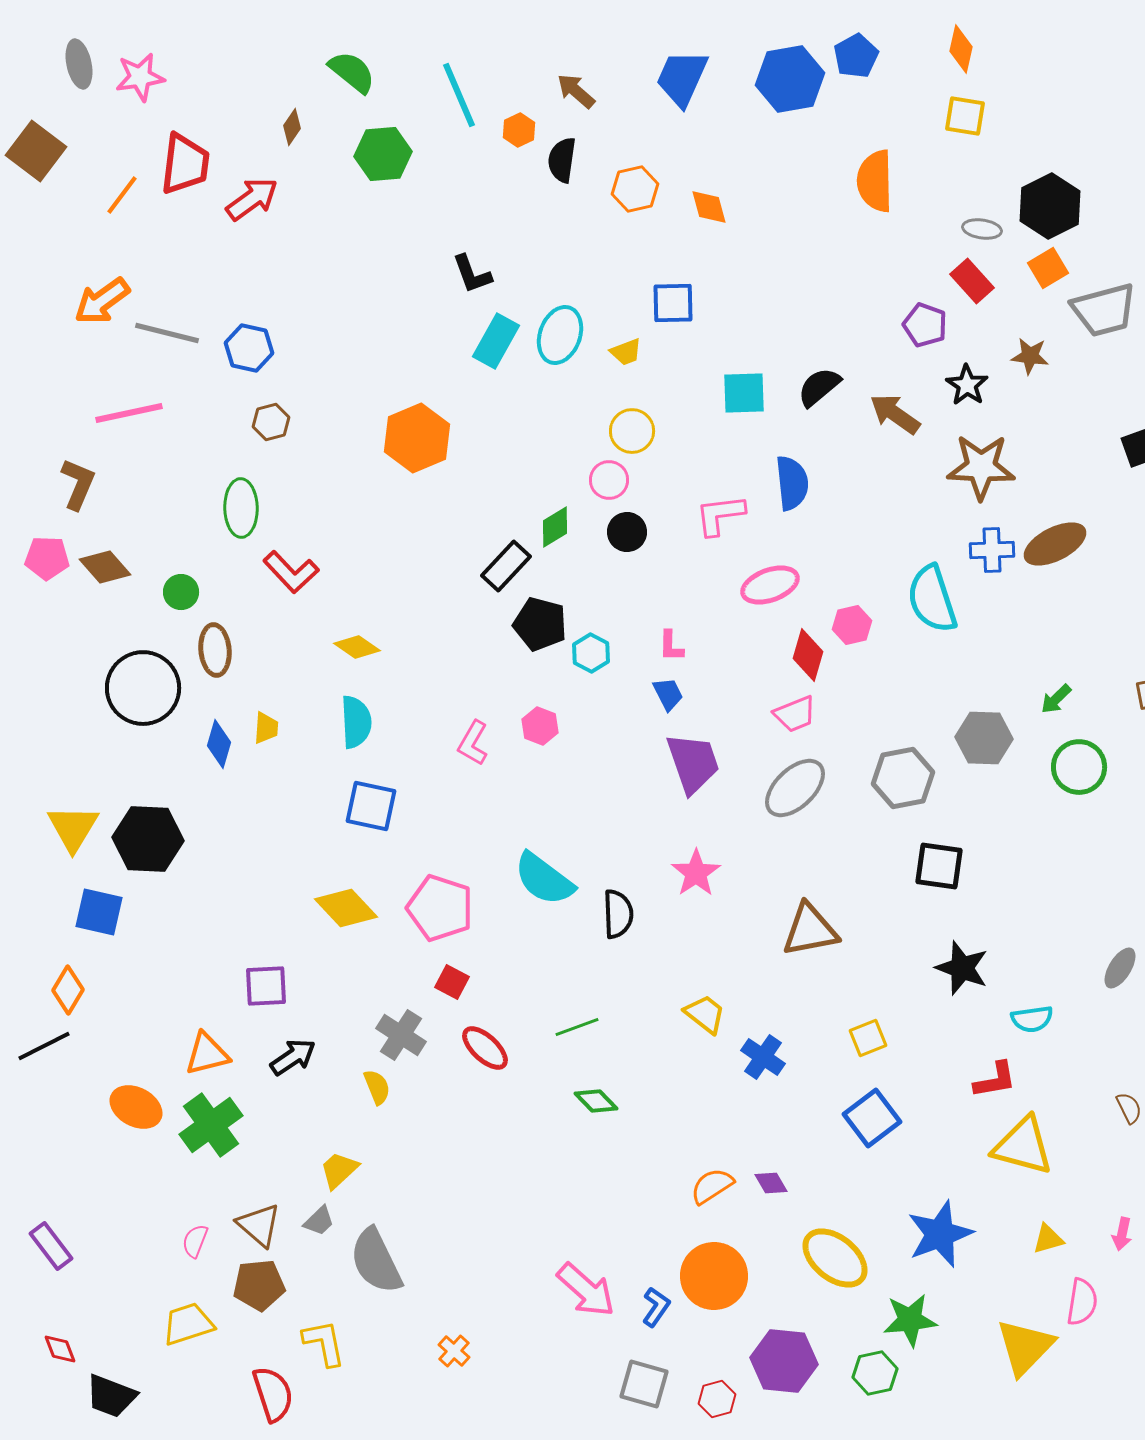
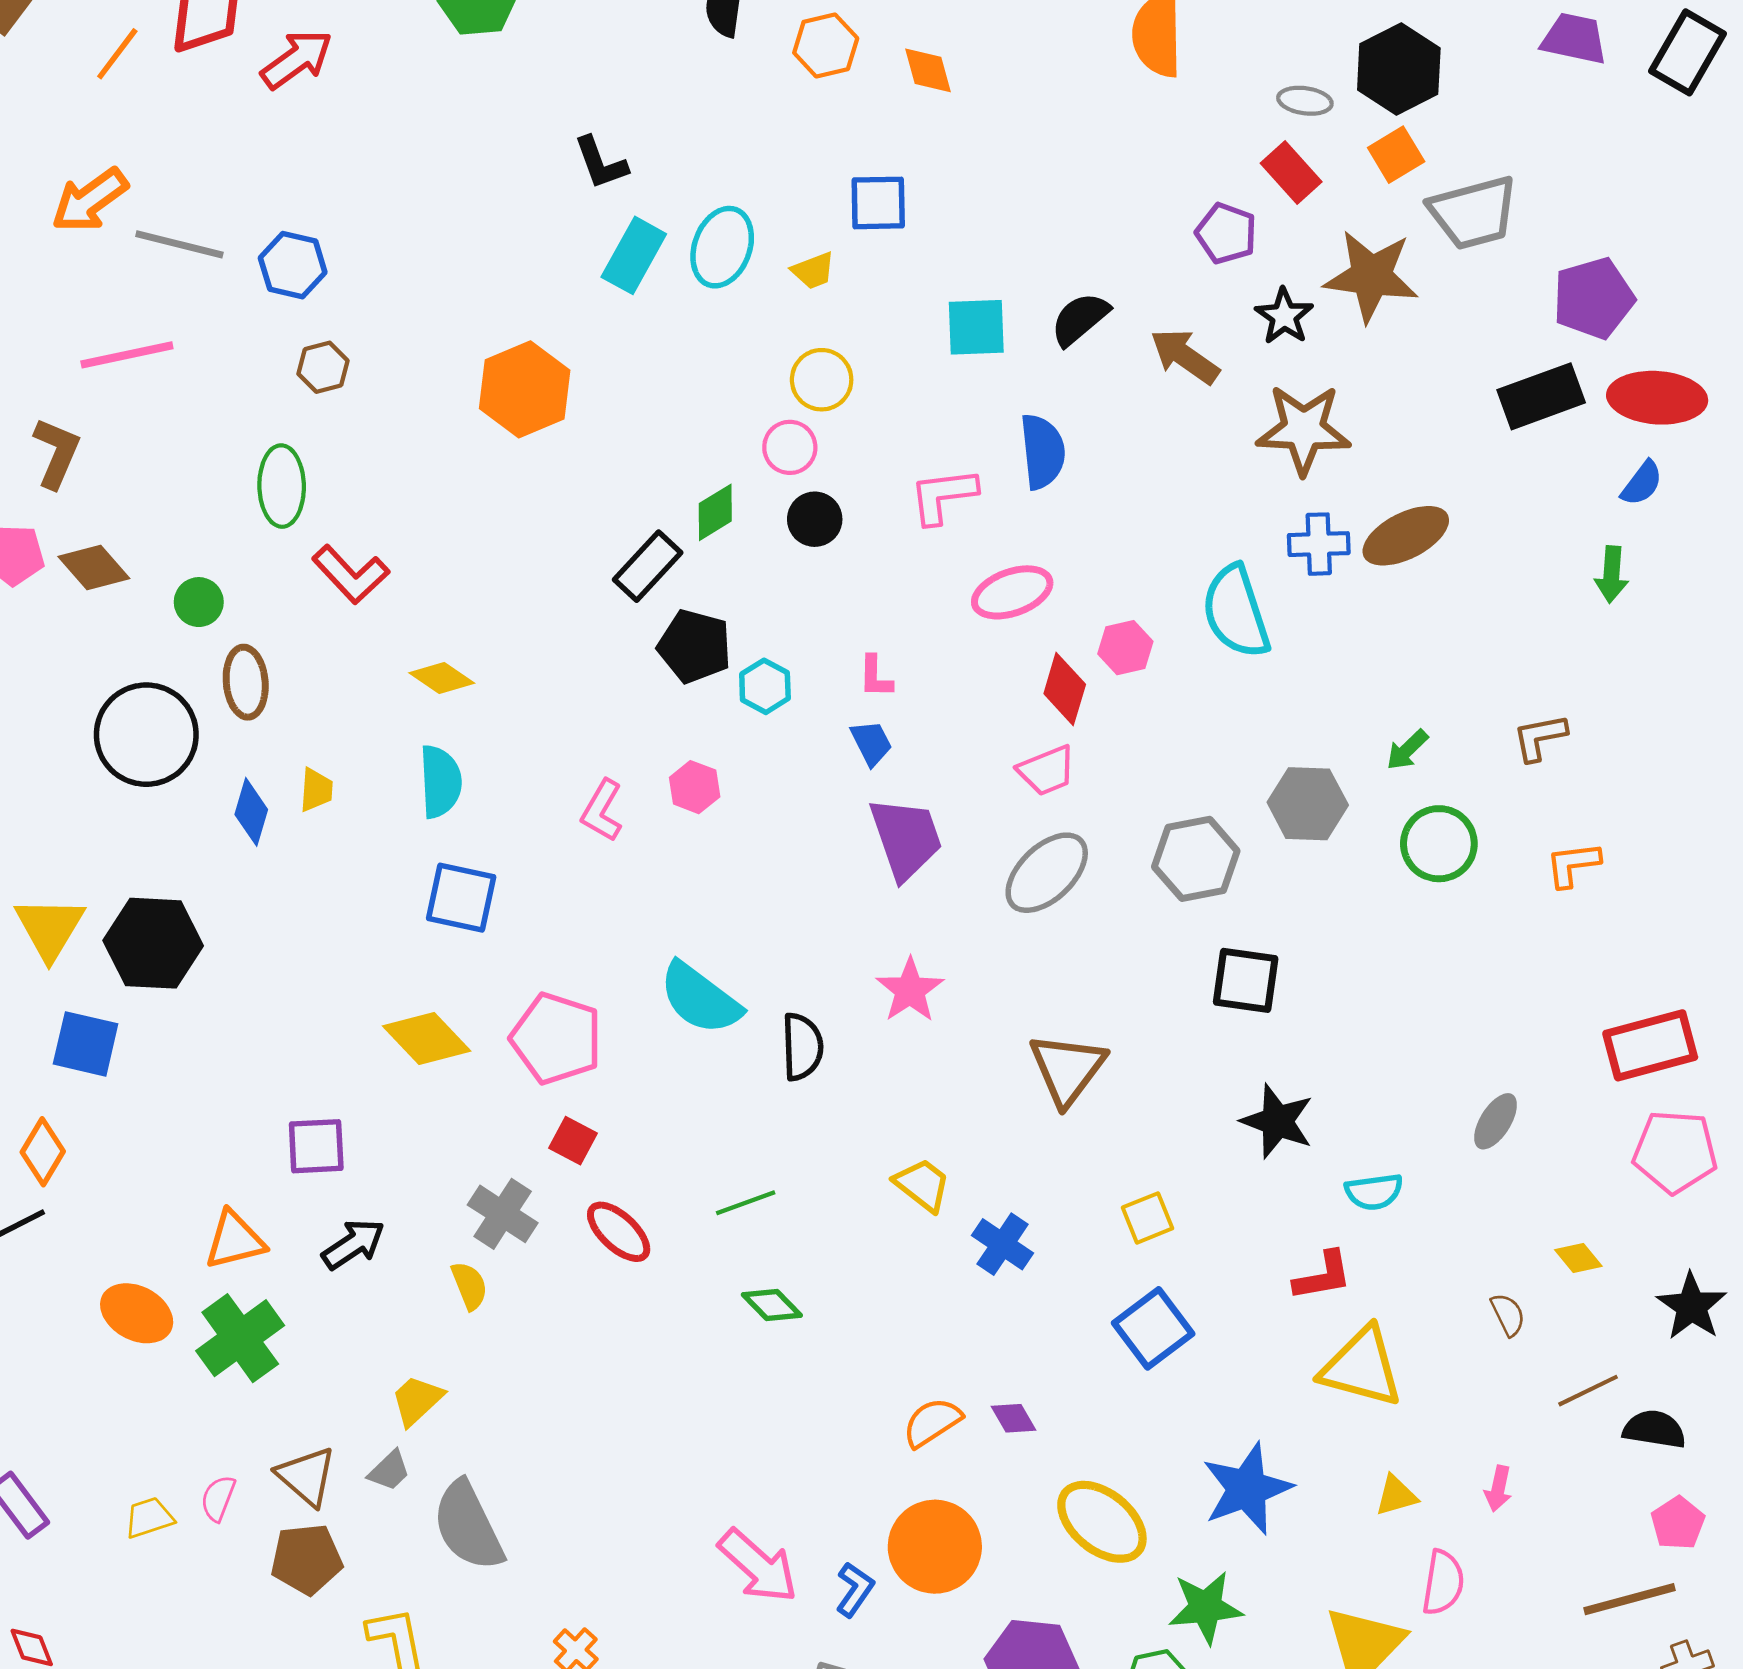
brown star: (1030, 356) -> (1371, 276), size x1.8
brown triangle: (810, 930) -> (1067, 1069), turned -42
yellow trapezoid: (188, 1324) -> (149, 1518), moved, size x0.7

